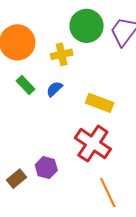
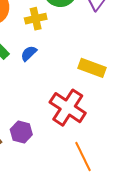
yellow rectangle: (100, 103) -> (92, 68), moved

